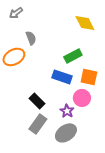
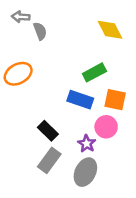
gray arrow: (16, 13) -> (21, 17), turned 40
gray semicircle: (31, 38) -> (40, 31), moved
gray ellipse: (66, 133) -> (85, 172), turned -30

